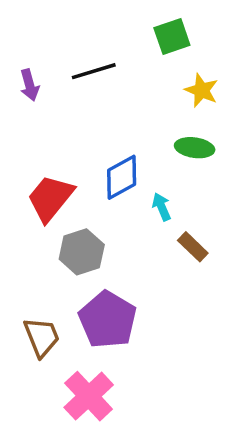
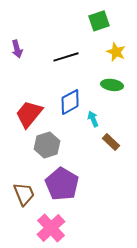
black line: (94, 71) -> (66, 57), moved

